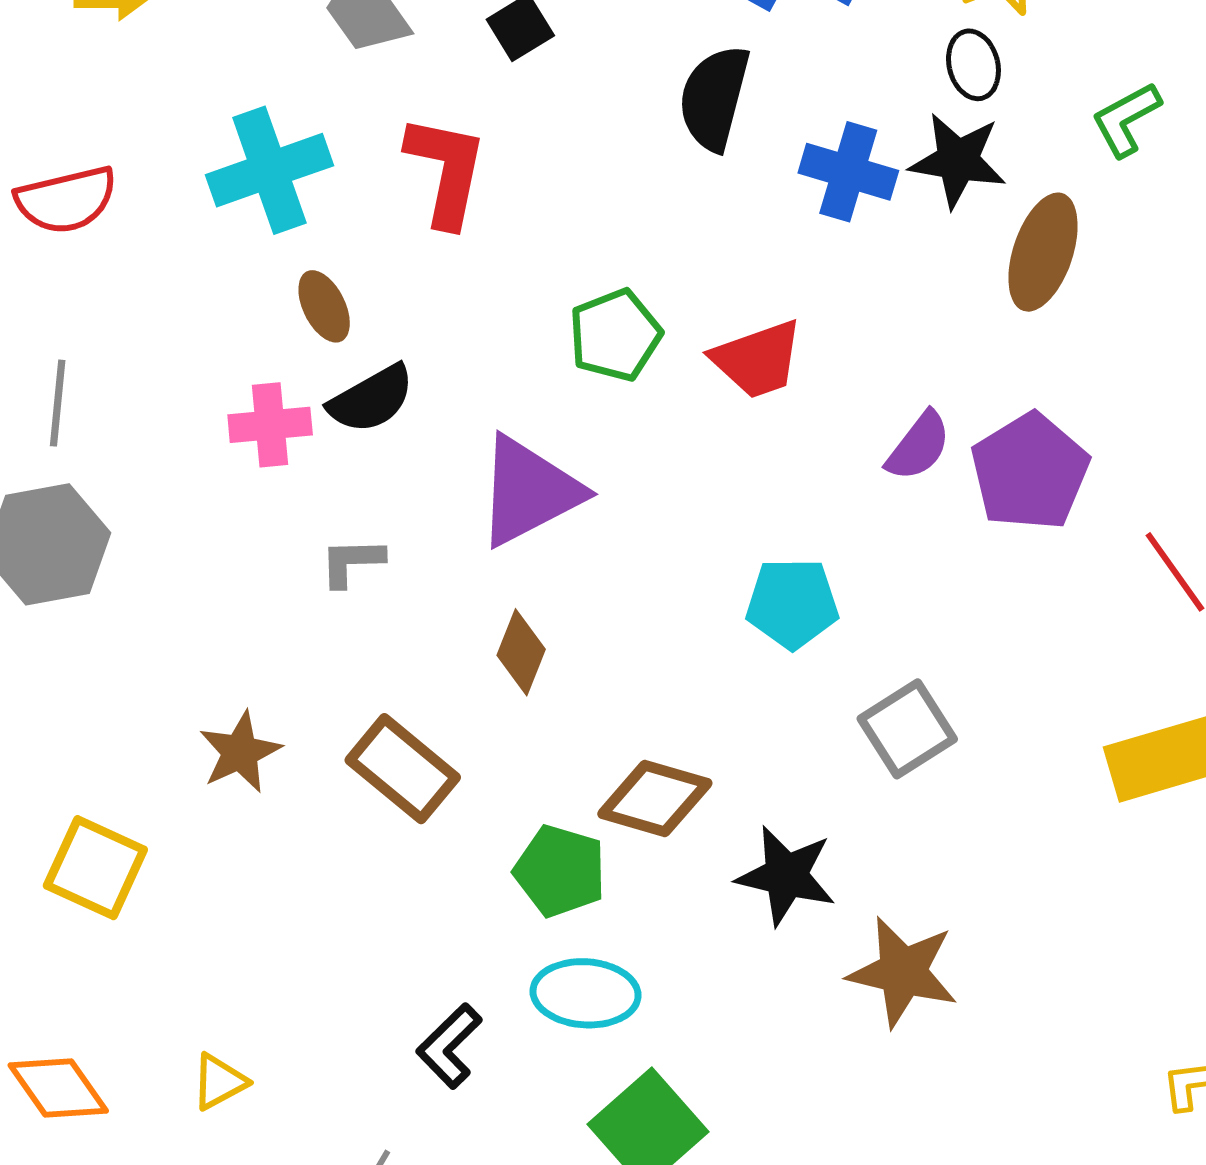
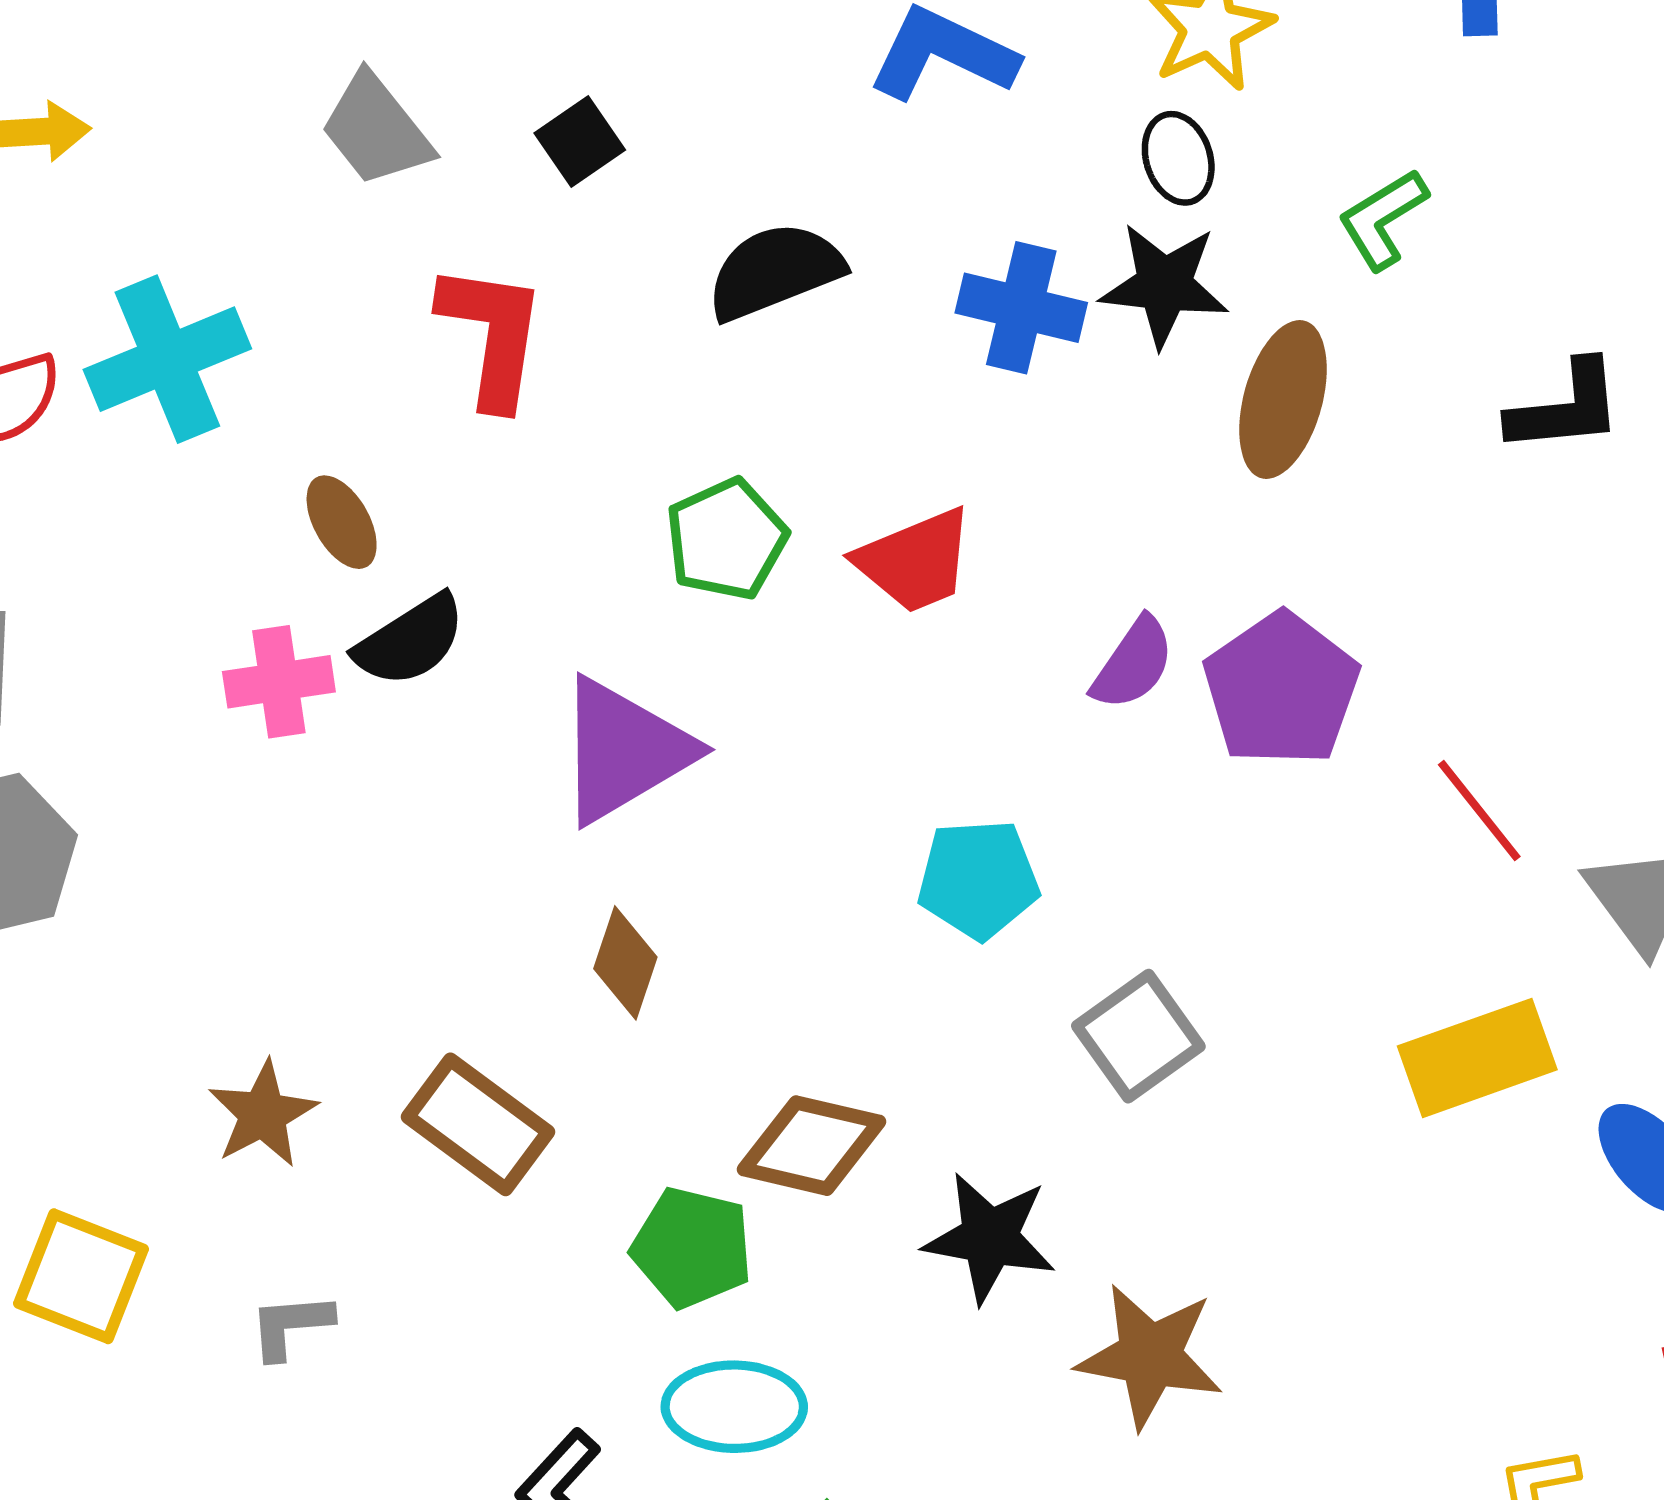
black semicircle: (714, 98) -> (775, 271), moved, turned 57
cyan cross: (269, 170) -> (167, 359), moved
gray L-shape: (352, 562) -> (291, 1326), moved

